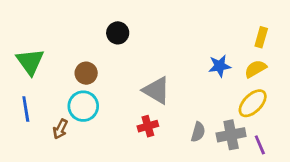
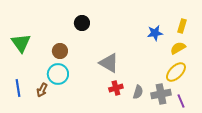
blue star: (220, 66) -> (155, 33), moved
blue line: (26, 109) -> (18, 88), moved
red cross: (148, 126) -> (116, 88), moved

